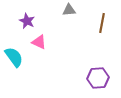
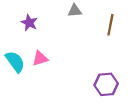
pink triangle: (39, 42) -> (40, 58), moved, turned -42

